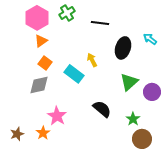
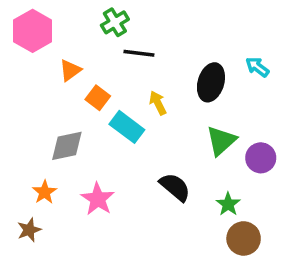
pink hexagon: (37, 18) -> (33, 31), moved
black line: (100, 23) -> (139, 53), moved
orange square: (45, 63) -> (98, 98), moved
orange star: (43, 133) -> (45, 192), moved

